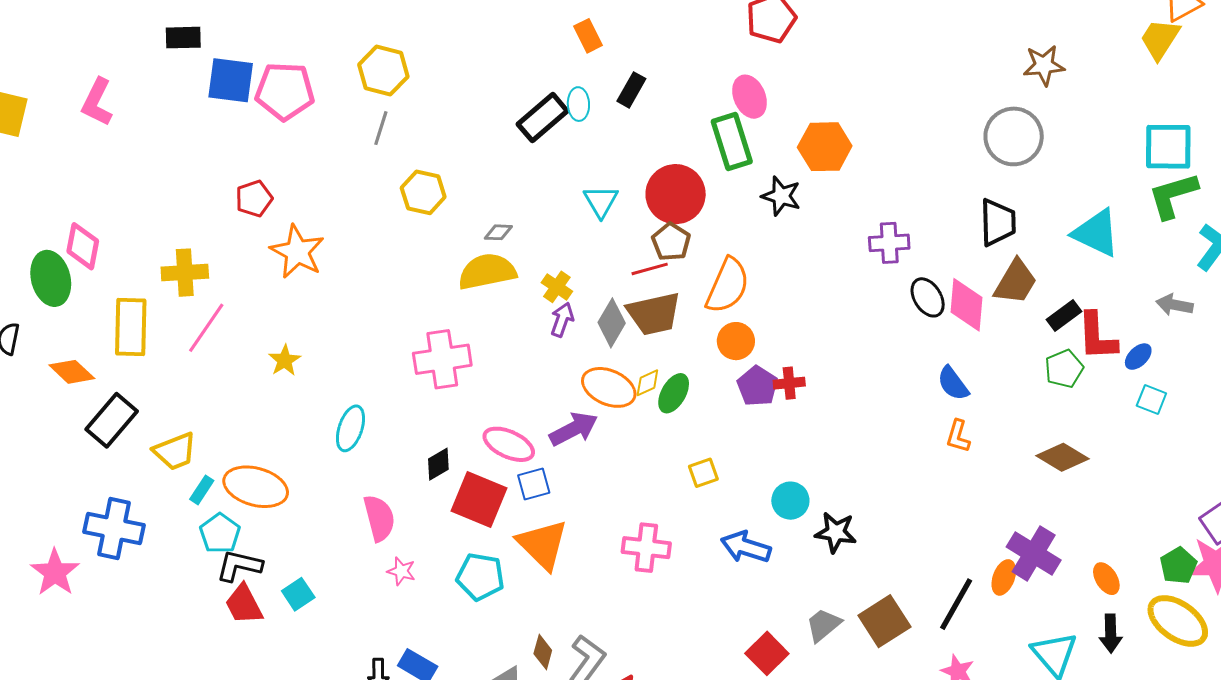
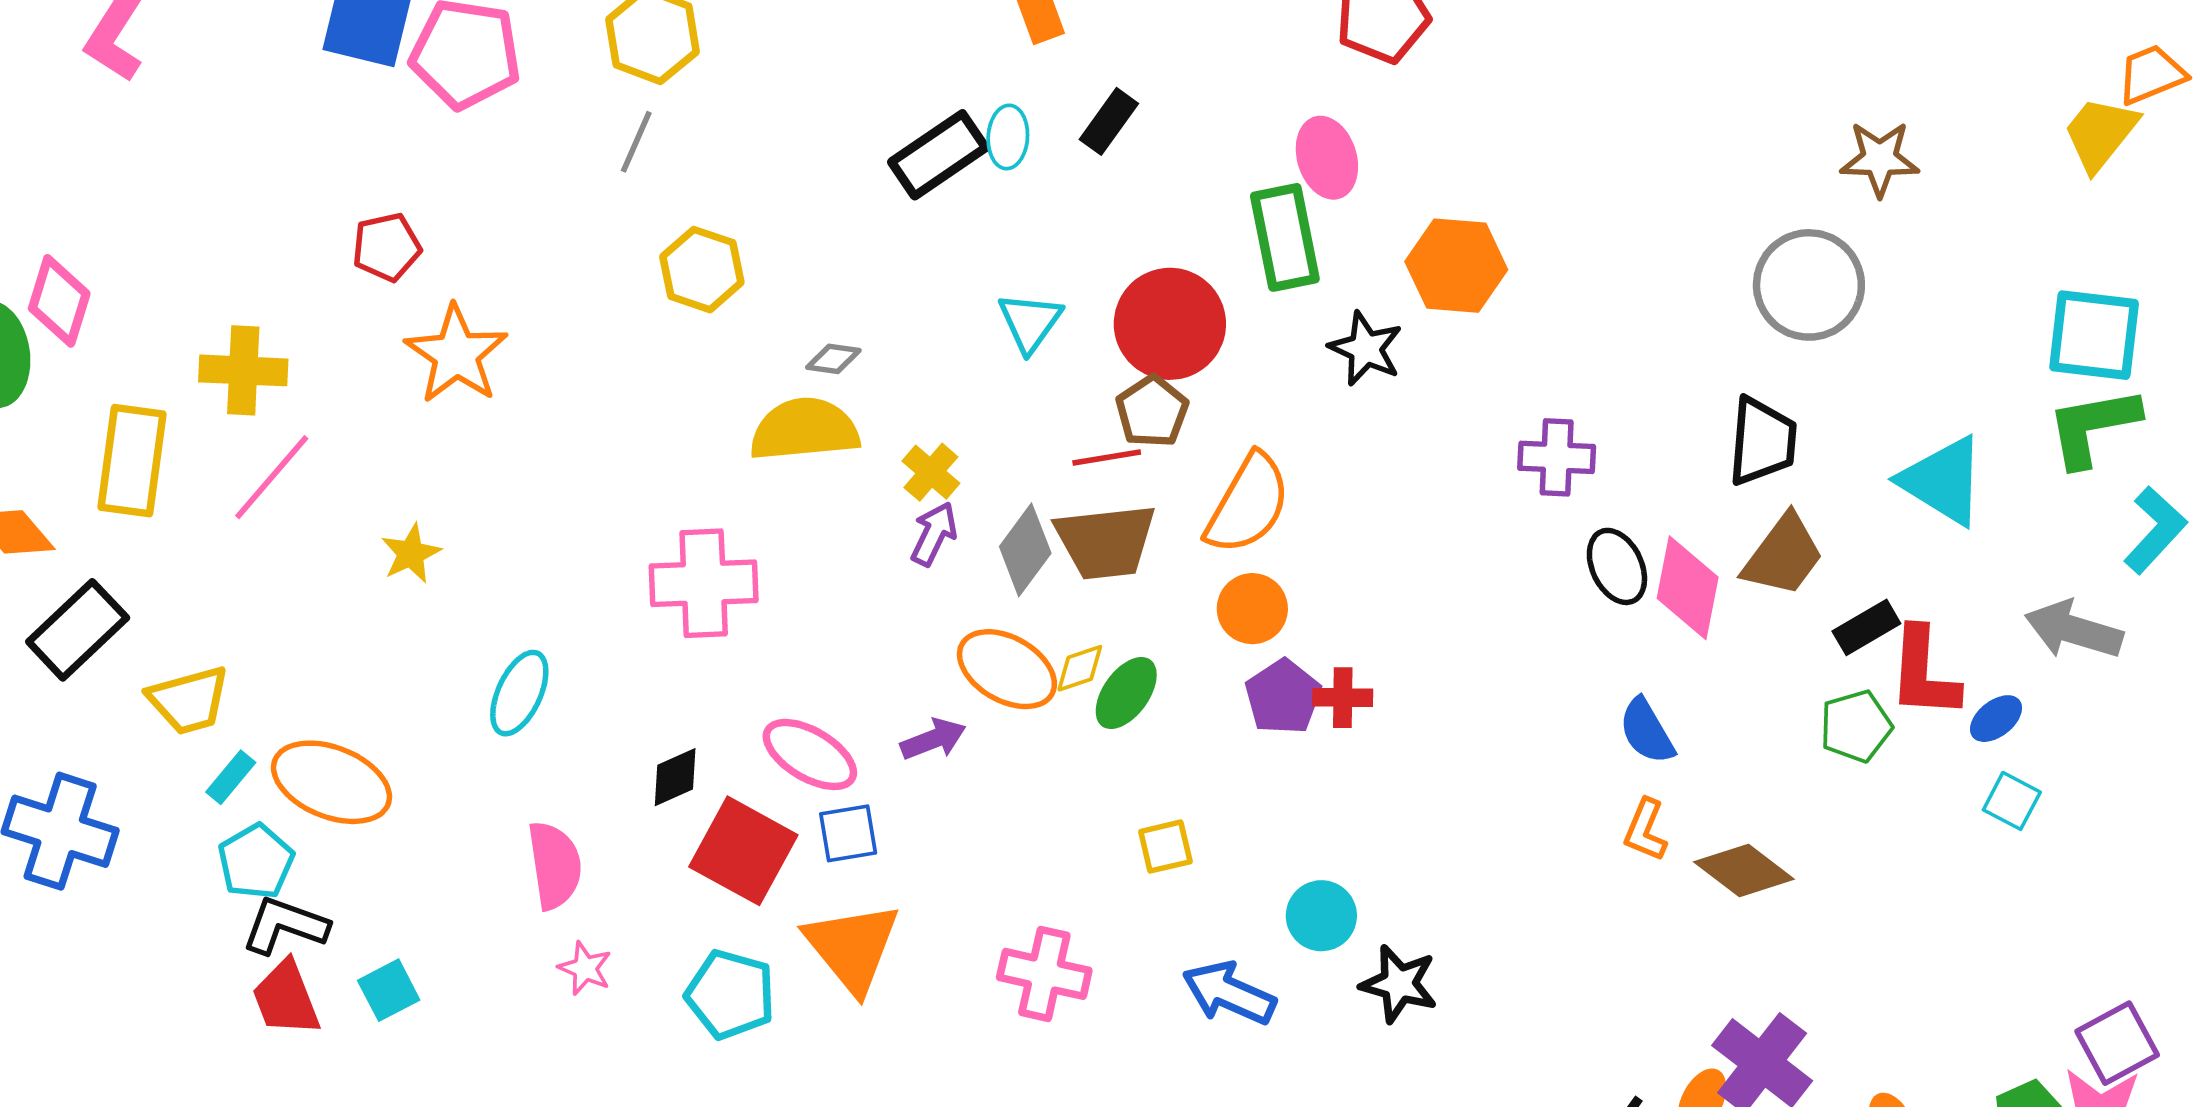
gray arrow: (1174, 305) -> (2074, 630), size x1.4
purple arrow: (574, 429) -> (933, 739), size x0.7
brown diamond: (1063, 457) -> (1744, 870), moved

